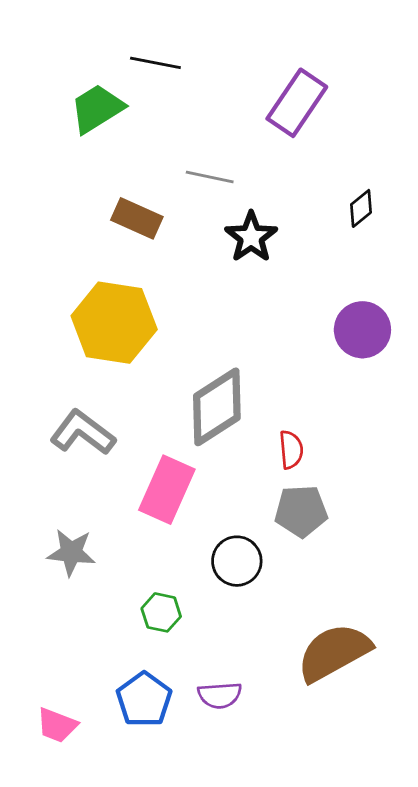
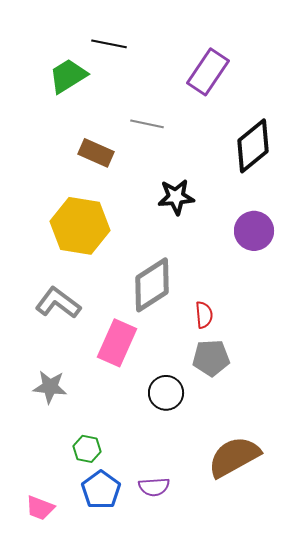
black diamond: (361, 208) -> (253, 146), size x2.0
black star: (251, 237) -> (176, 197), moved, turned 30
green hexagon: (161, 612) -> (87, 449), moved

